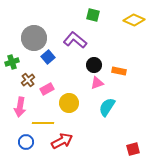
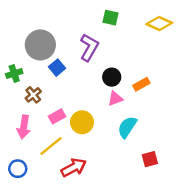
purple L-shape: (75, 40) -> (89, 47), turned 80
orange rectangle: (119, 71) -> (141, 84), turned -40
pink rectangle: (47, 89) -> (57, 116), moved
yellow line: (43, 123) -> (51, 146), turned -40
blue circle: (26, 142) -> (18, 169), moved
red square: (133, 149) -> (150, 159), moved

